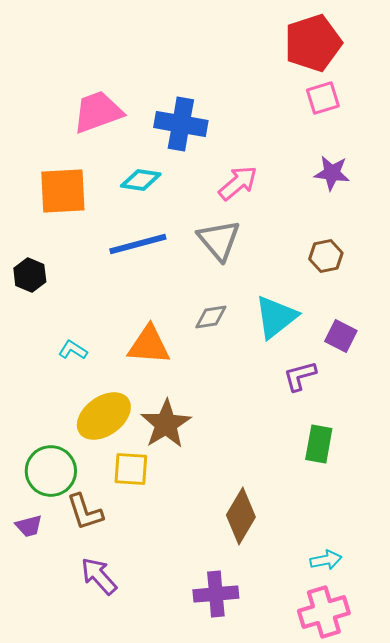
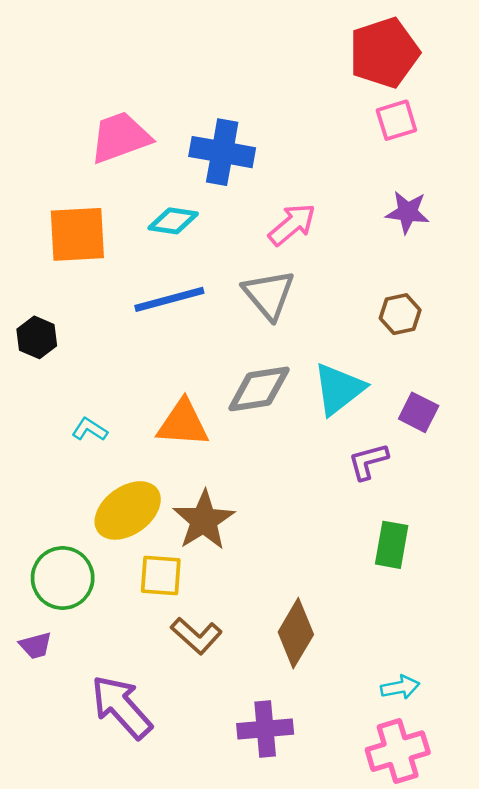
gray diamond: (211, 317) -> (259, 389), size x1.6
brown L-shape: (85, 512) -> (196, 636), moved, turned -30
purple arrow: (99, 576) -> (122, 707), size x1.4

